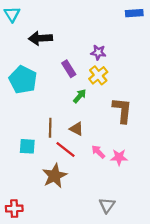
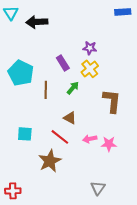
black arrow: (40, 38) -> (37, 22), moved
brown line: (50, 128) -> (46, 90), moved
pink arrow: (98, 152) -> (90, 139), turned -56

